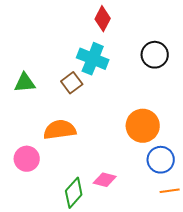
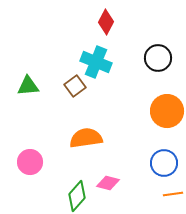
orange circle: (143, 126) -> (167, 111), moved
orange semicircle: (60, 130) -> (86, 138), moved

